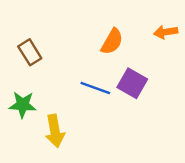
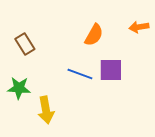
purple square: (132, 83) -> (111, 70), turned -30

